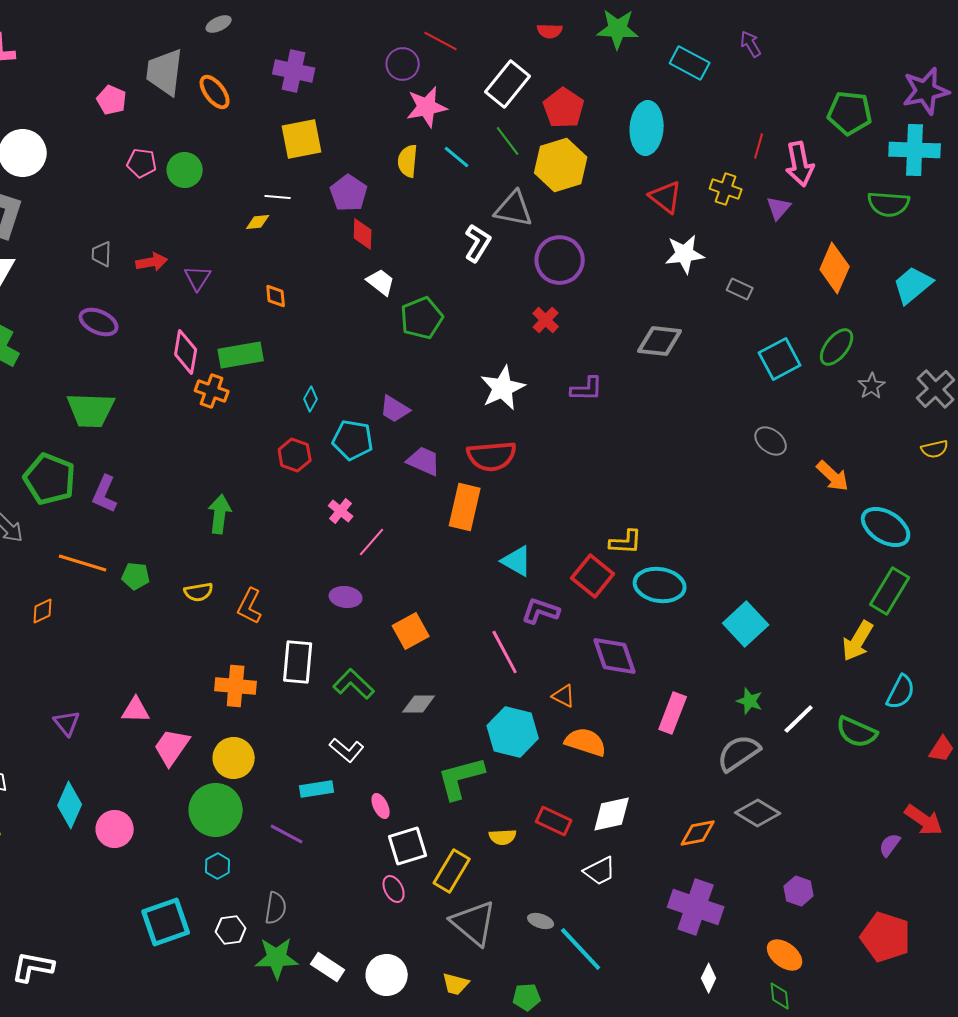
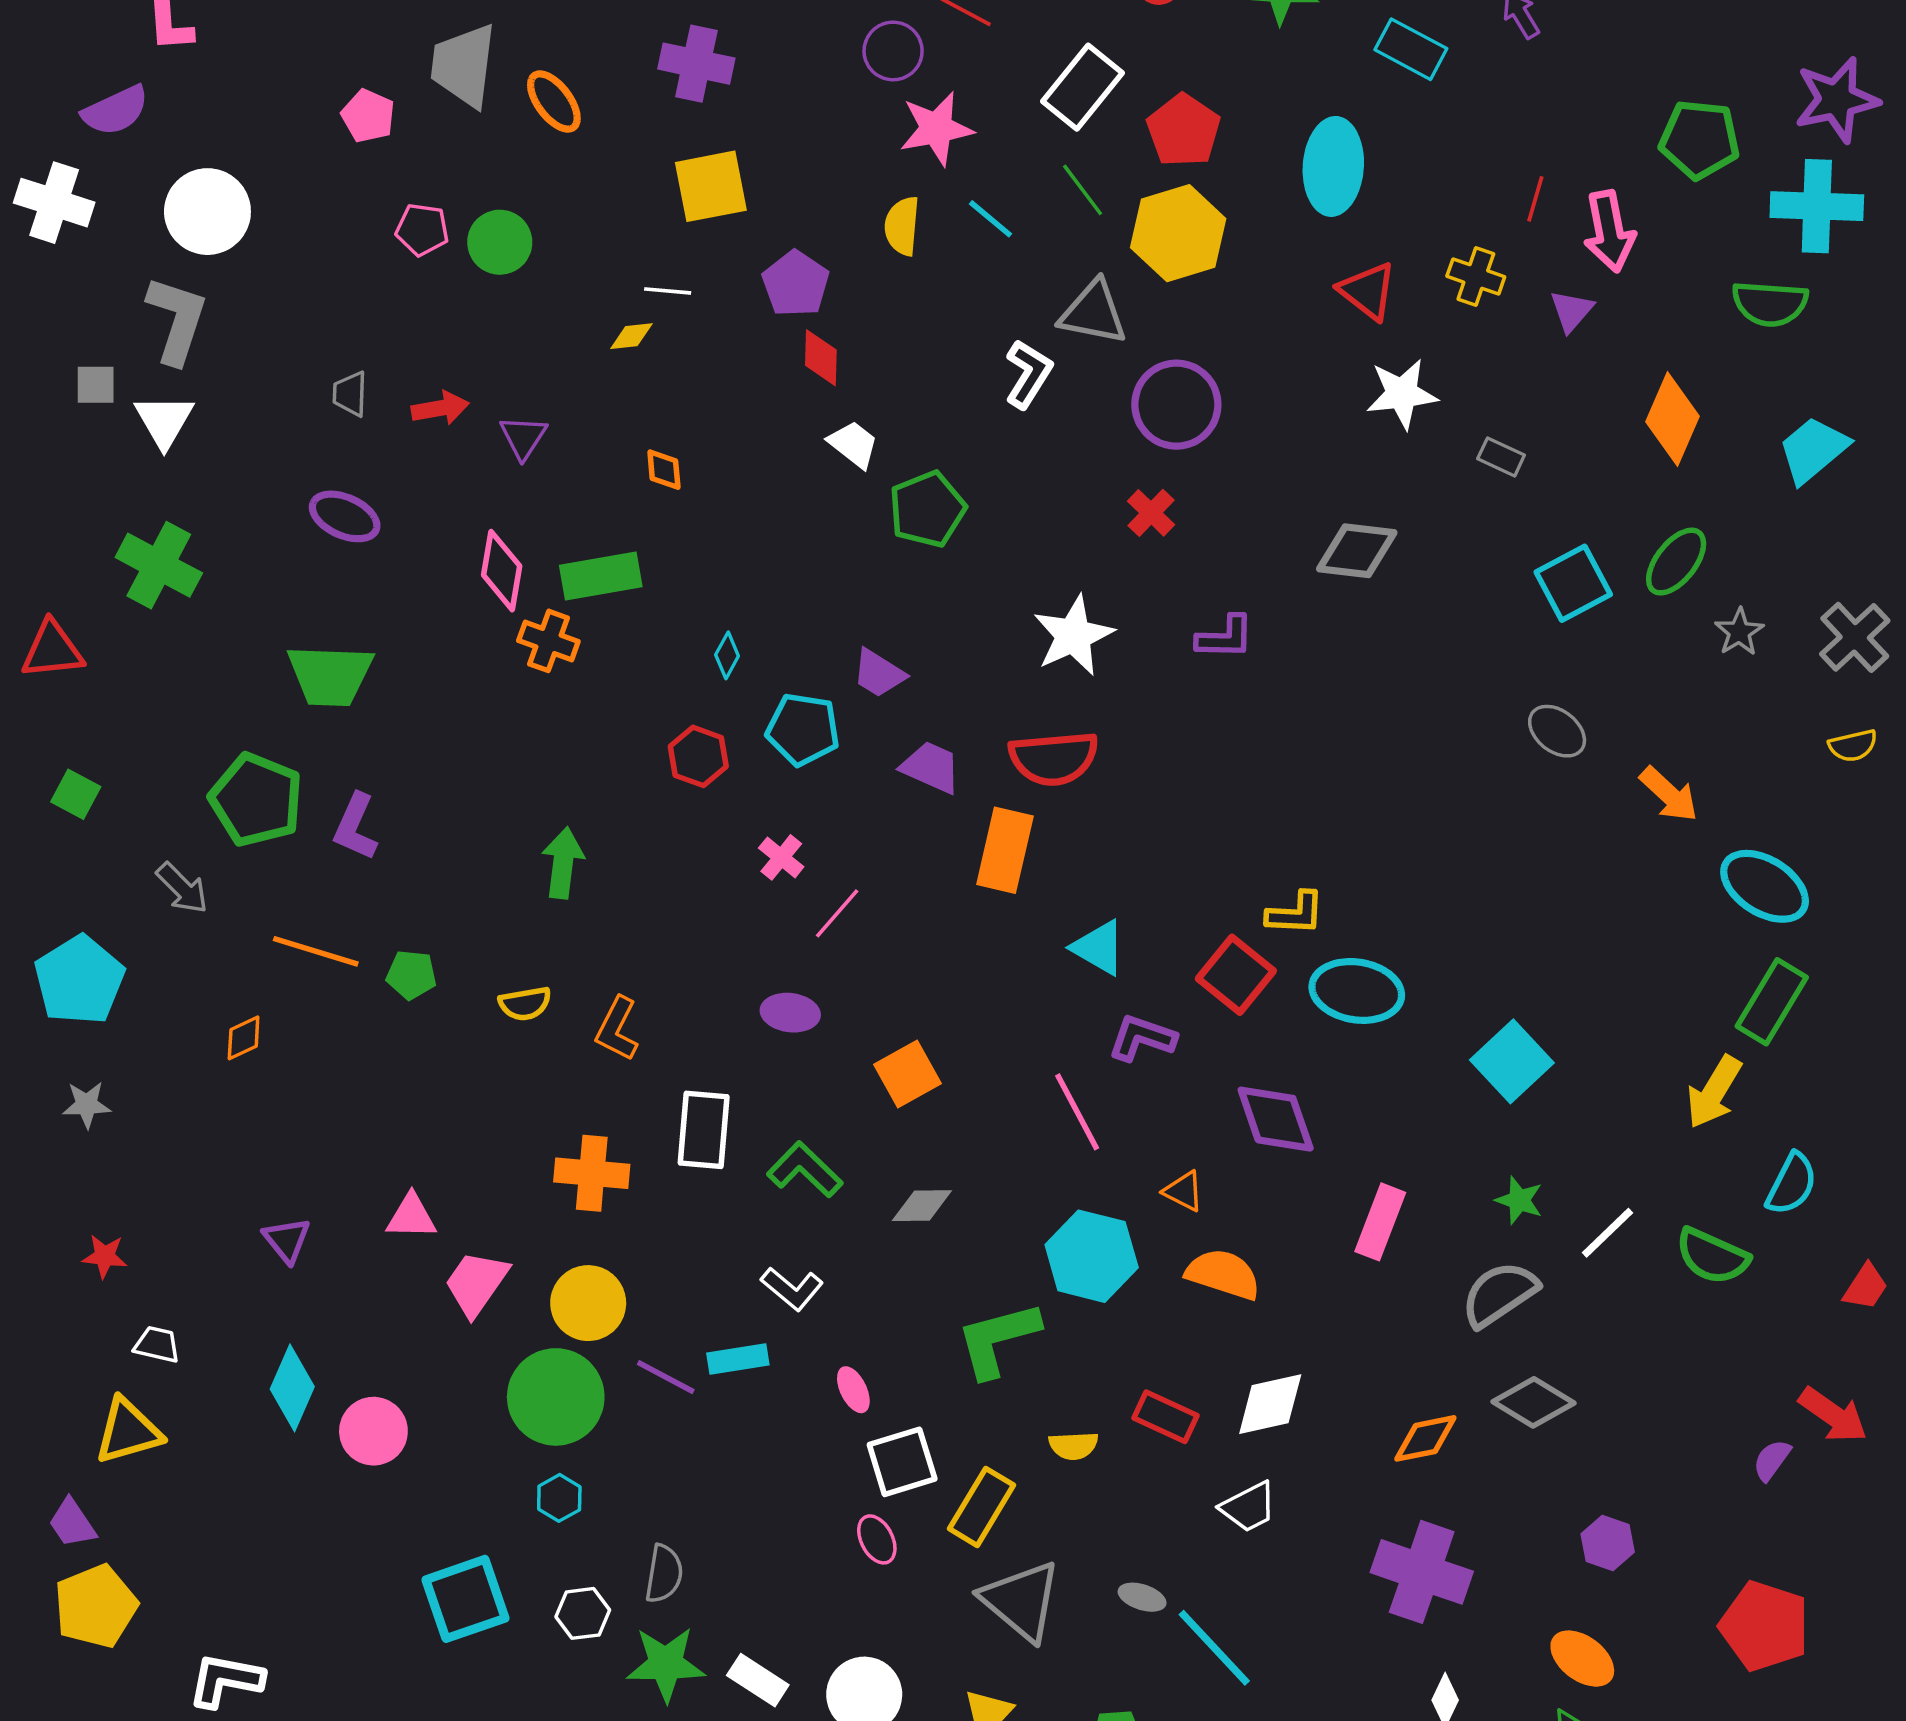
purple line: (287, 834) -> (666, 1377), moved

